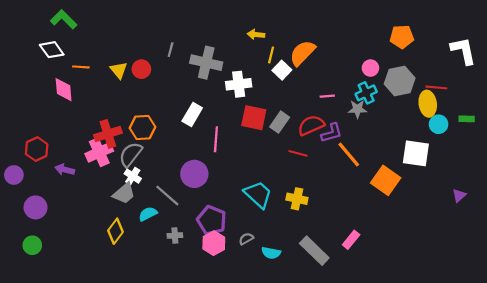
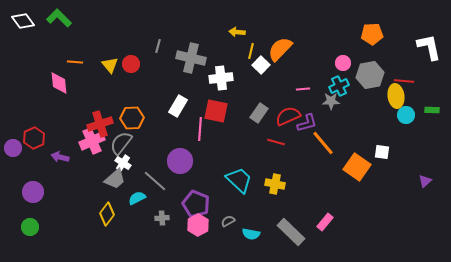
white diamond: (52, 50) -> (23, 21), moved
red square: (254, 118) -> (216, 111), moved
white square: (416, 153) -> (382, 152), moved, size x0.6
purple circle: (14, 175) -> (13, 148), moved

